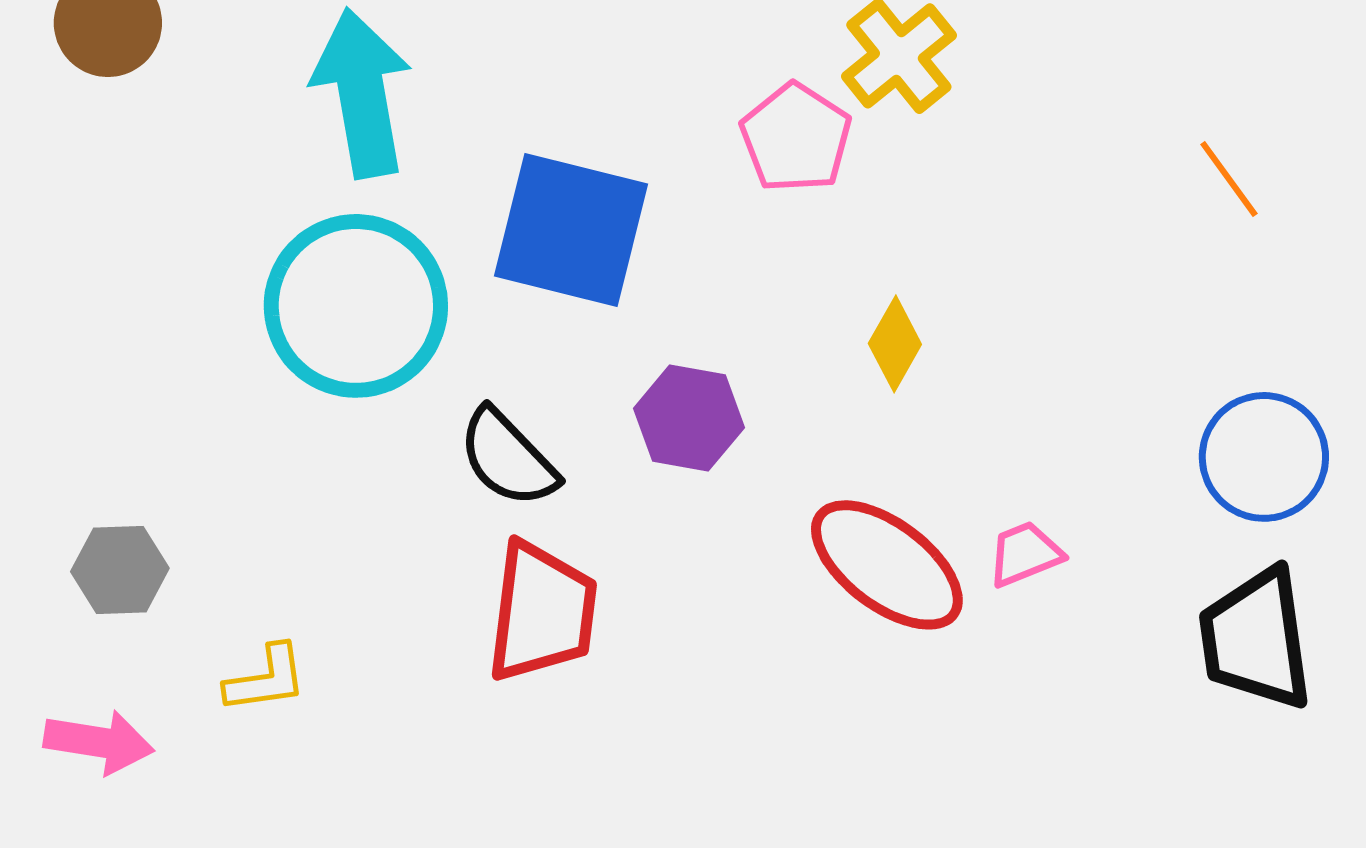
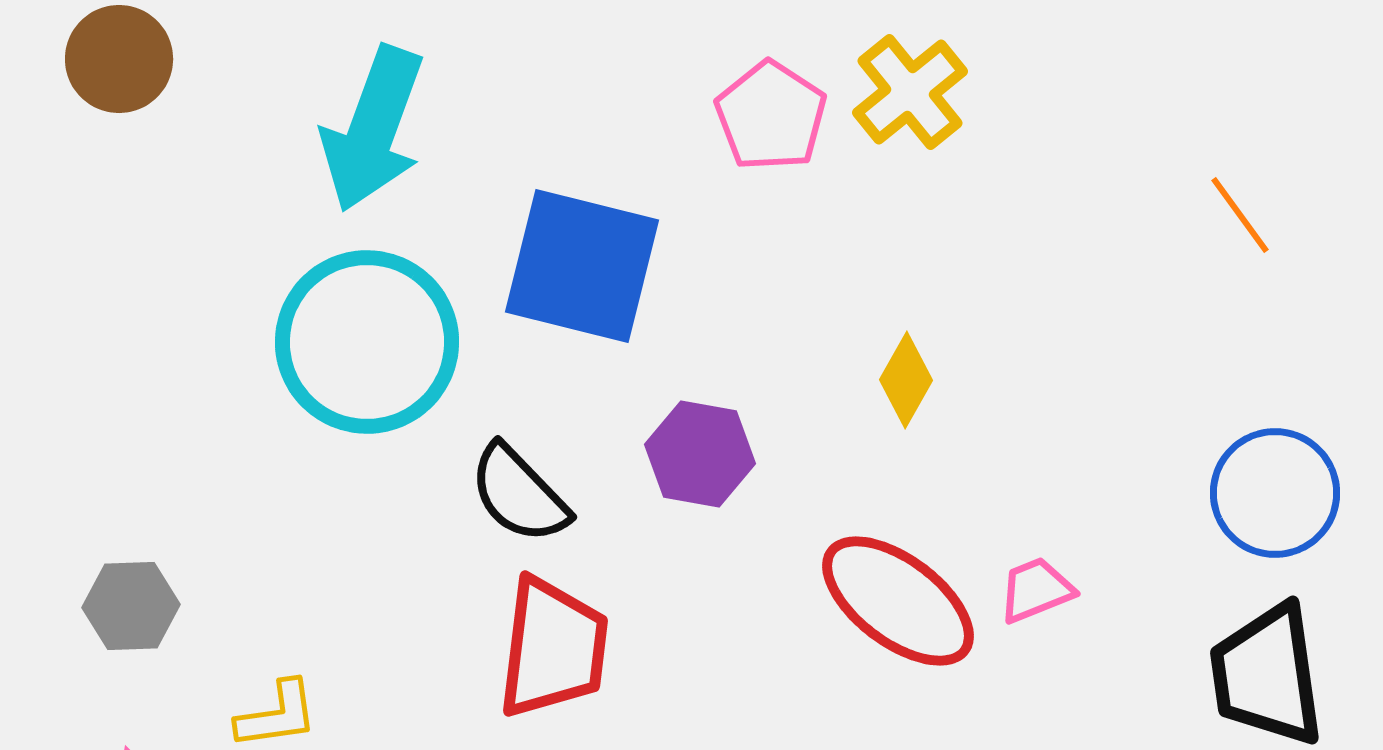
cyan arrow: (362, 93) -> (373, 129), turned -150
pink pentagon: (796, 138) -> (771, 116), moved

